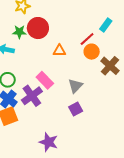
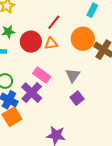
red circle: (38, 28) -> (31, 42), moved
red line: (87, 39) -> (54, 22), moved
orange circle: (92, 52) -> (83, 39), size x1.5

